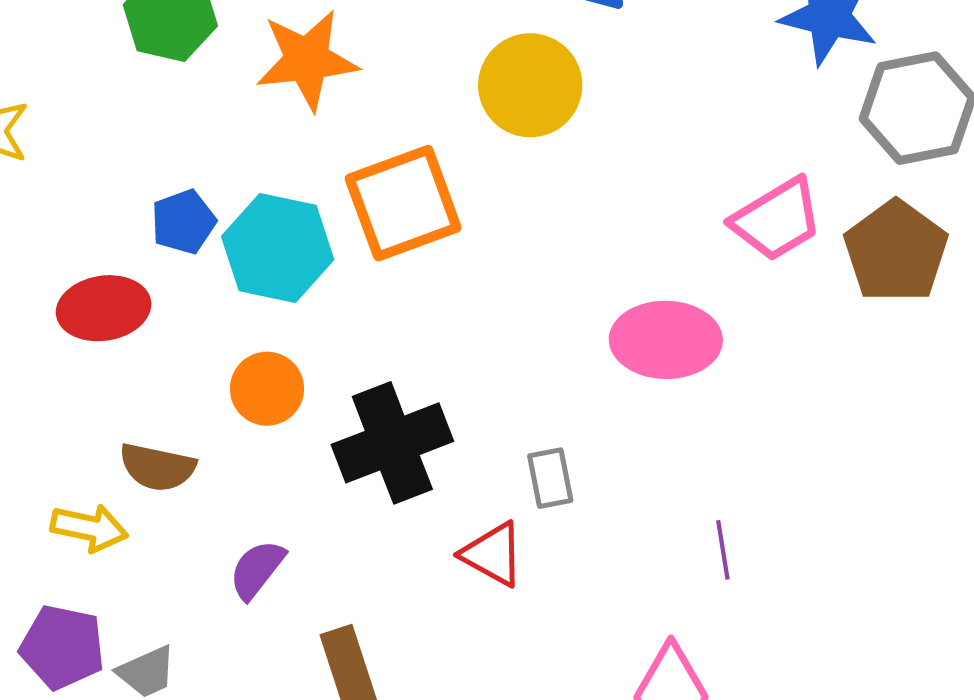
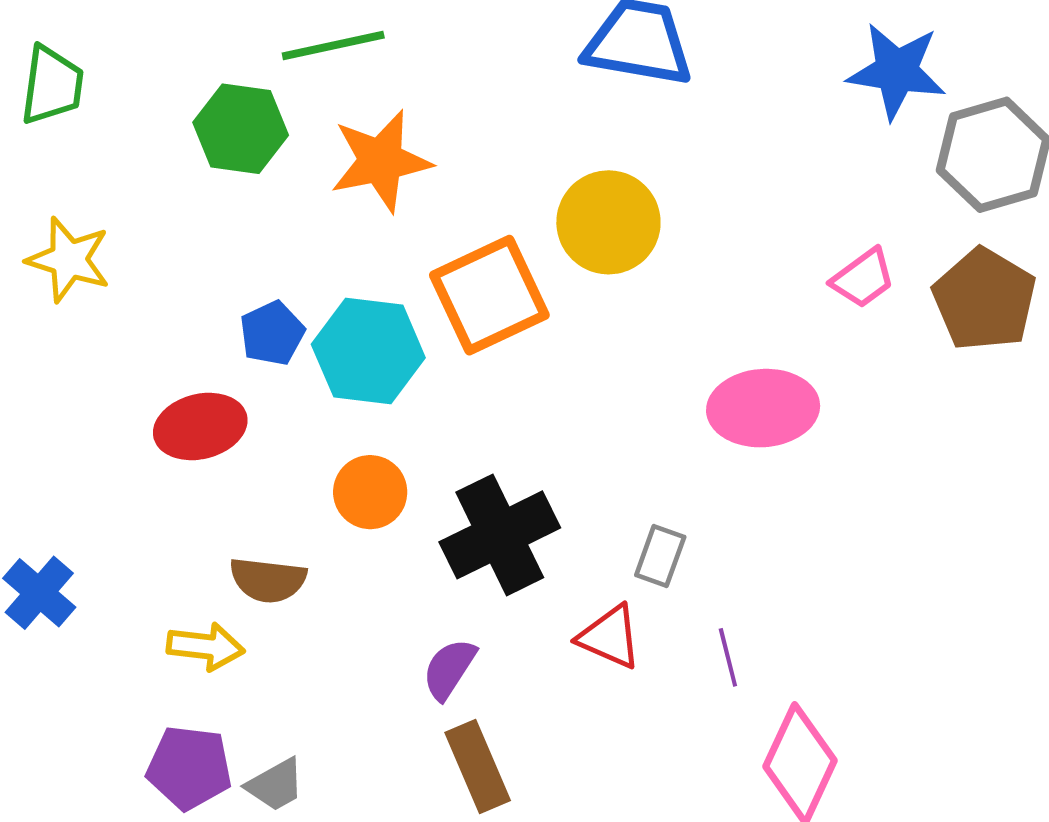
yellow circle: (530, 85) -> (608, 222), moved
pink trapezoid: (777, 220) -> (863, 278), size x0.7
gray rectangle: (550, 478) -> (660, 556), turned 36
purple line: (723, 550) -> (728, 657), moved
purple semicircle: (257, 569) -> (449, 669), moved

